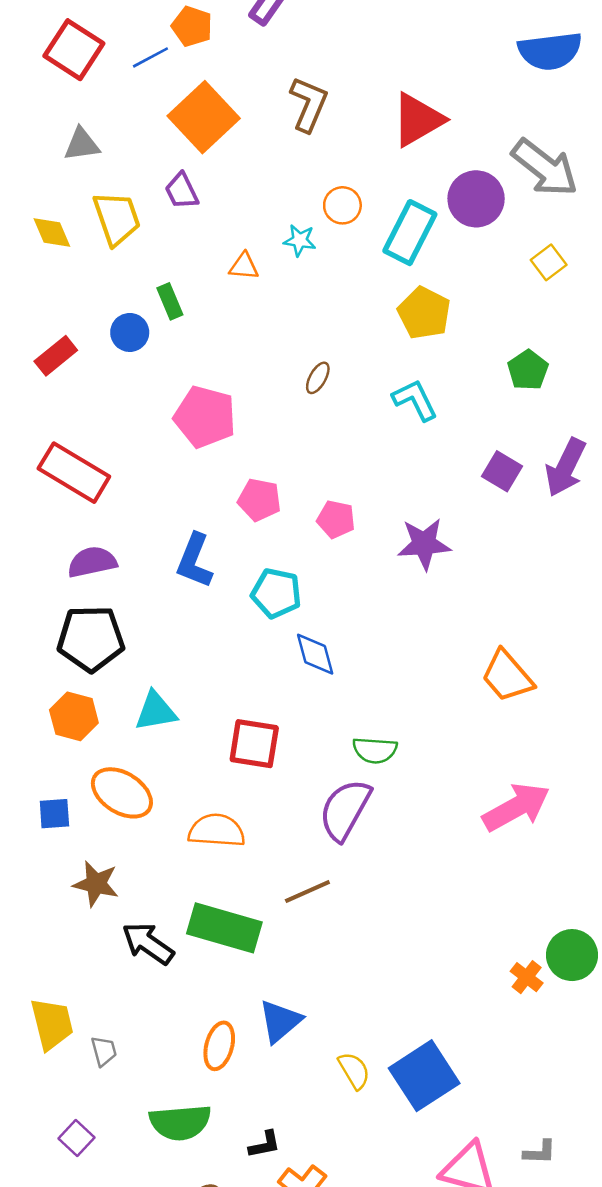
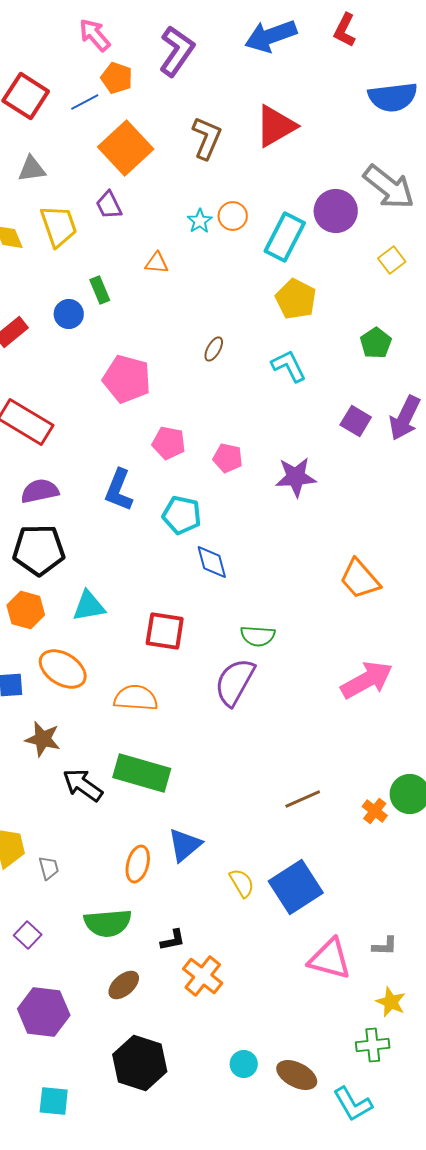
red triangle: (418, 120) -> (276, 126), moved
cyan star: (300, 240) -> (200, 221), moved, turned 30
brown line: (307, 892) -> (303, 799), moved

